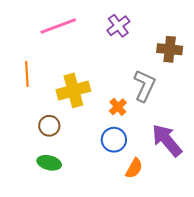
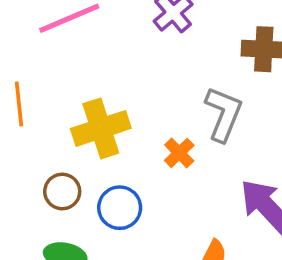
blue circle: (114, 140) -> (120, 208), moved

